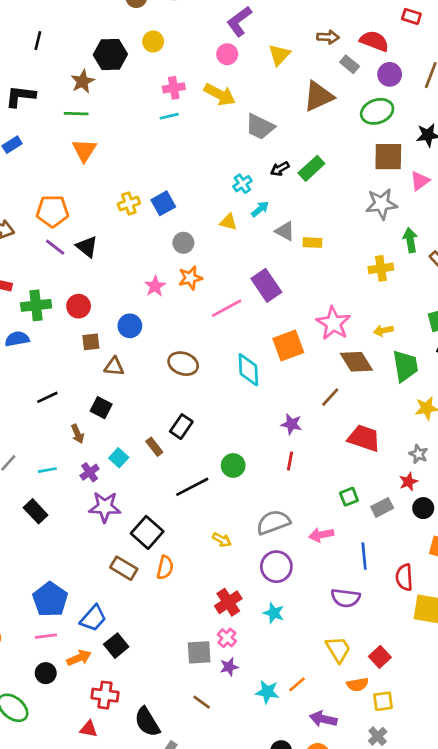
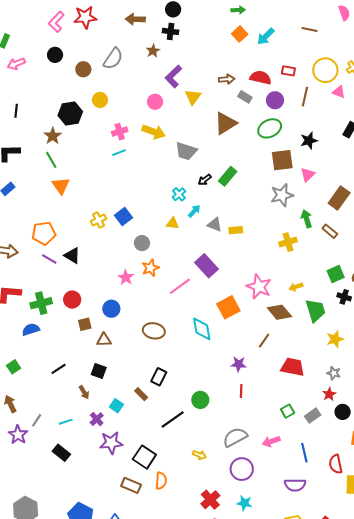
red rectangle: (411, 16) -> (288, 71), moved
purple L-shape: (239, 21) -> (173, 76), moved
green line: (76, 114) -> (51, 160), turned 66

